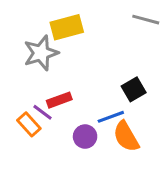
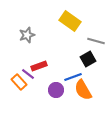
gray line: (146, 20) -> (96, 41), moved
yellow rectangle: (67, 27) -> (70, 21), moved, turned 50
gray star: (41, 53) -> (27, 35), size x0.7

